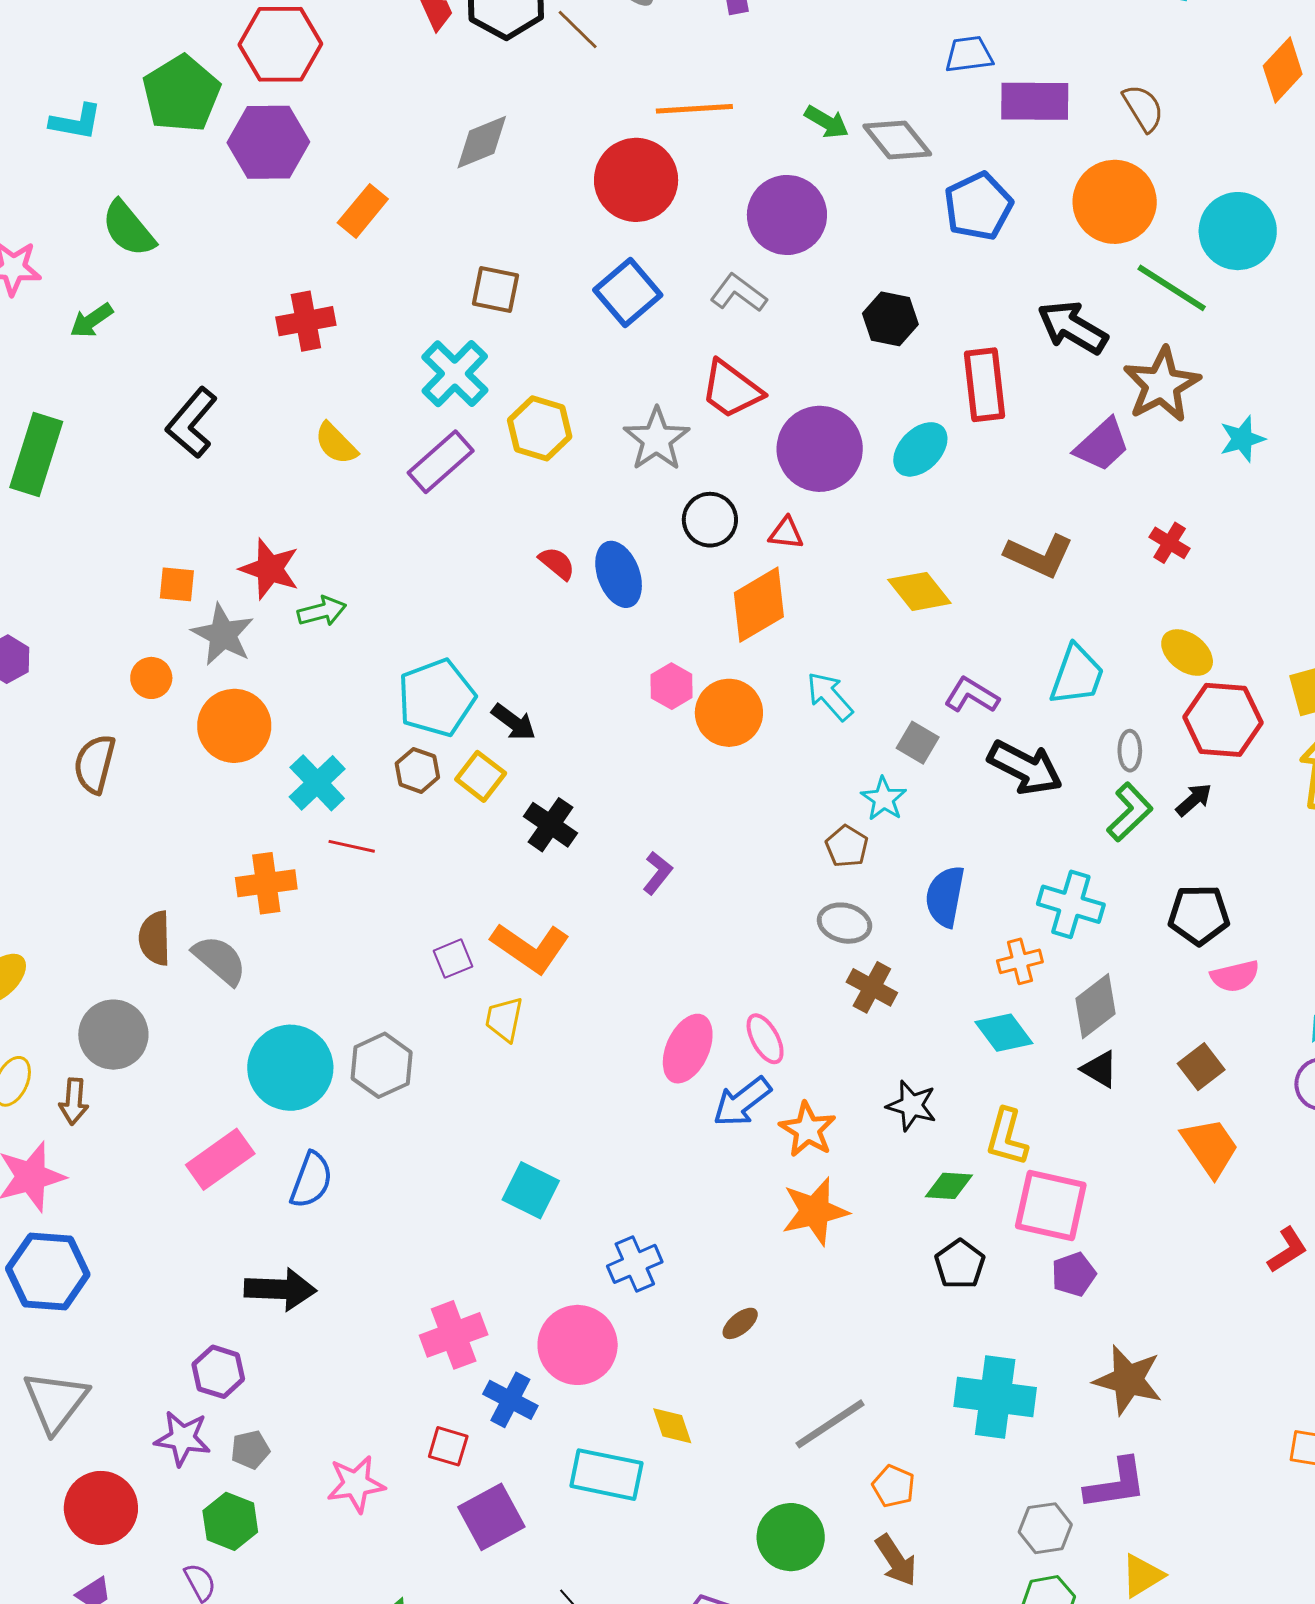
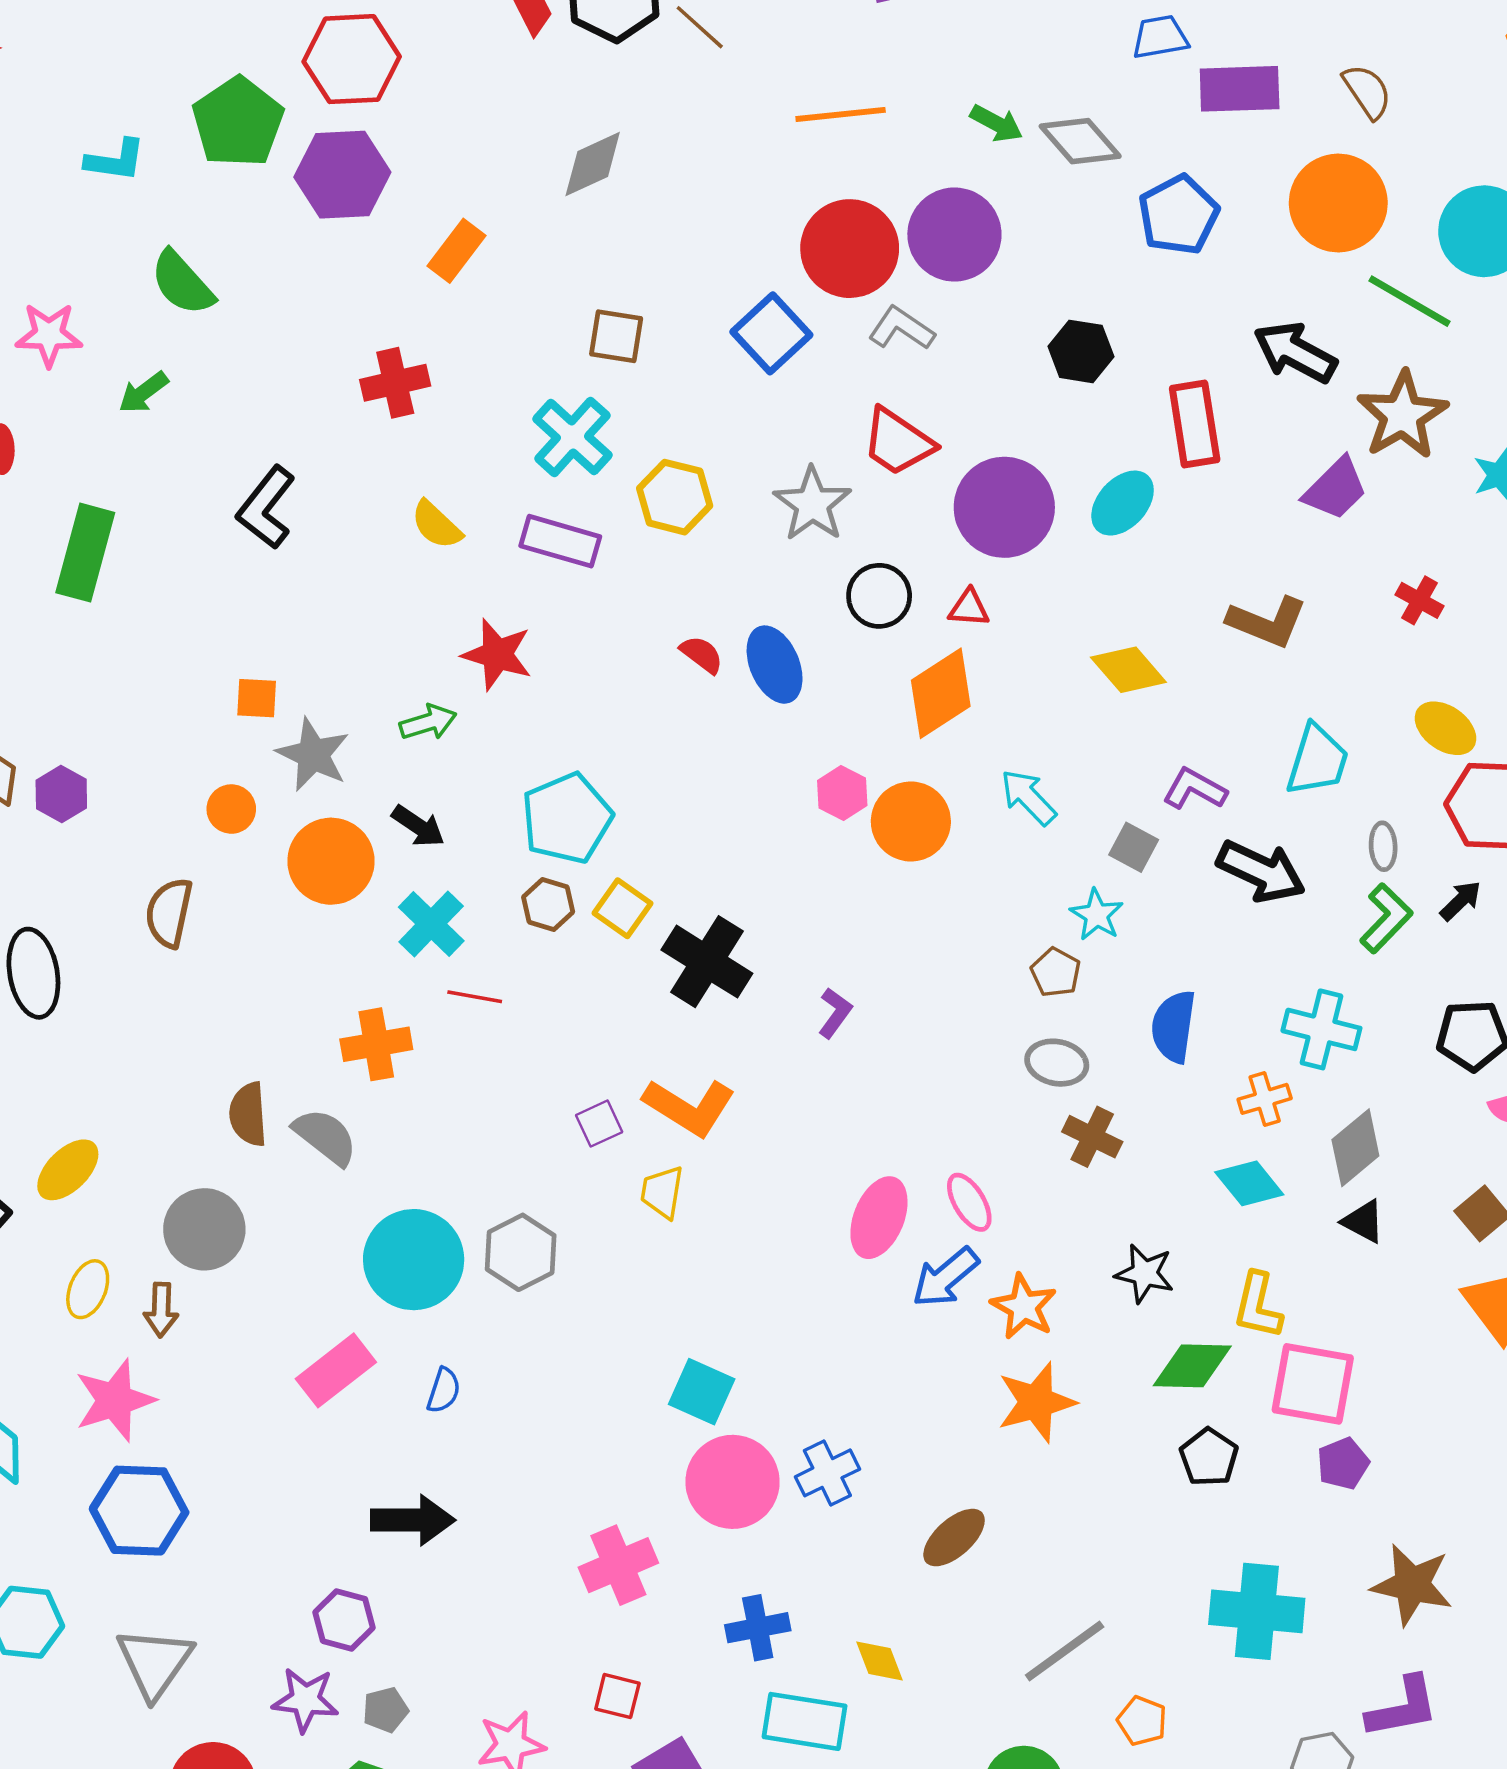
red circle: (636, 180) -> (850, 249), moved
purple rectangle: (441, 462) -> (560, 541), turned 60
red star: (270, 569) -> (497, 654), moved
black arrow: (514, 722) -> (418, 826), moved
black cross: (550, 825) -> (707, 962), size x1.4
blue semicircle: (311, 1180) -> (444, 1390), size x0.7
green diamond: (949, 1186) -> (1192, 1366), size x1.4
brown ellipse: (740, 1323) -> (954, 1538), size x1.5
pink circle: (578, 1345) -> (733, 1482), moved
blue cross: (510, 1400) -> (758, 1628), moved, turned -36

